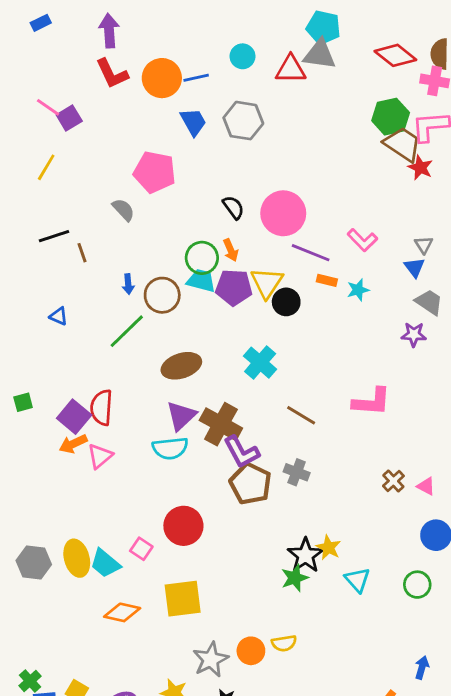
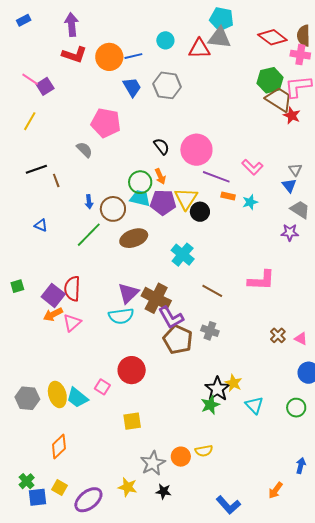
red L-shape: (112, 74) -> (74, 55), turned -45
brown ellipse: (181, 366) -> (134, 238), moved
yellow square: (183, 599) -> (132, 421), size x0.7
orange diamond: (122, 612) -> (59, 446), moved, turned -55

